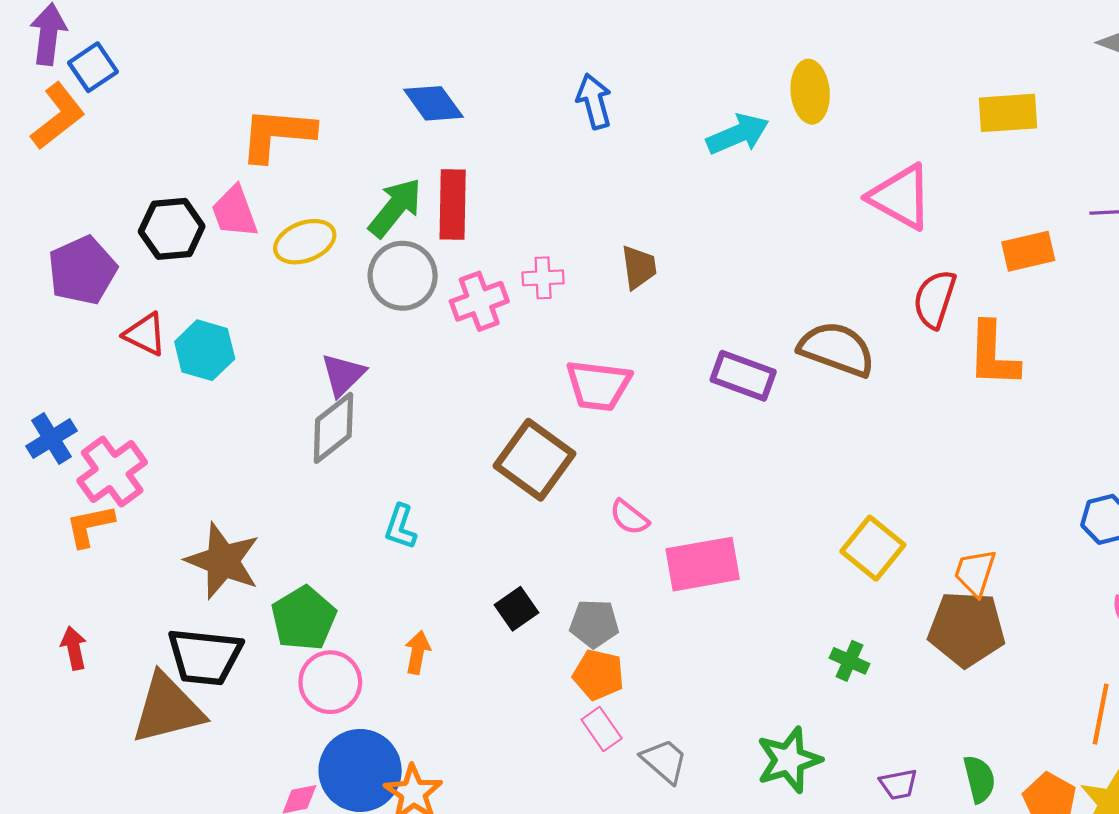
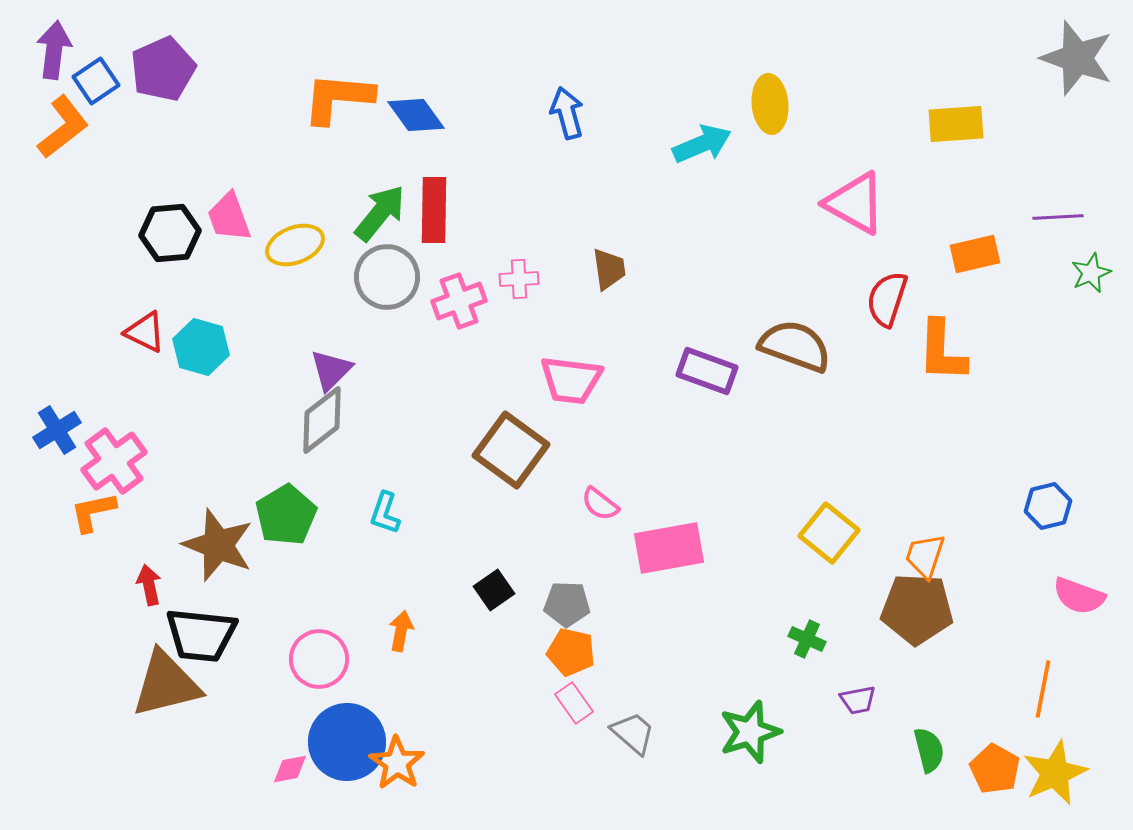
orange L-shape: (277, 134) -> (338, 98), moved
purple pentagon: (82, 270) -> (163, 69), moved
green pentagon: (304, 618) -> (286, 515), moved
red arrow: (74, 648) -> (149, 585), moved
purple trapezoid: (898, 784) -> (858, 700), moved

